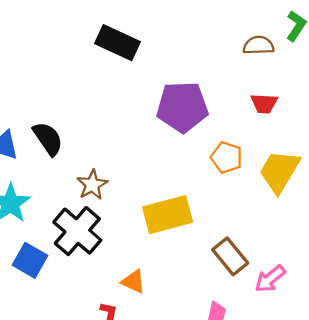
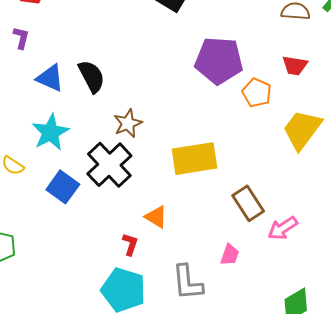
orange pentagon: (227, 157) -> (257, 93), moved

